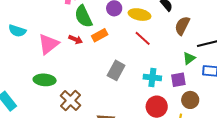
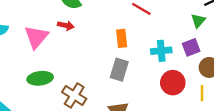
orange rectangle: (100, 35) -> (122, 38), moved, turned -56
gray rectangle: (116, 70) -> (119, 70), moved

